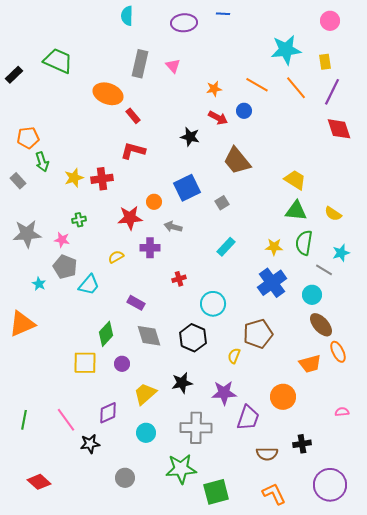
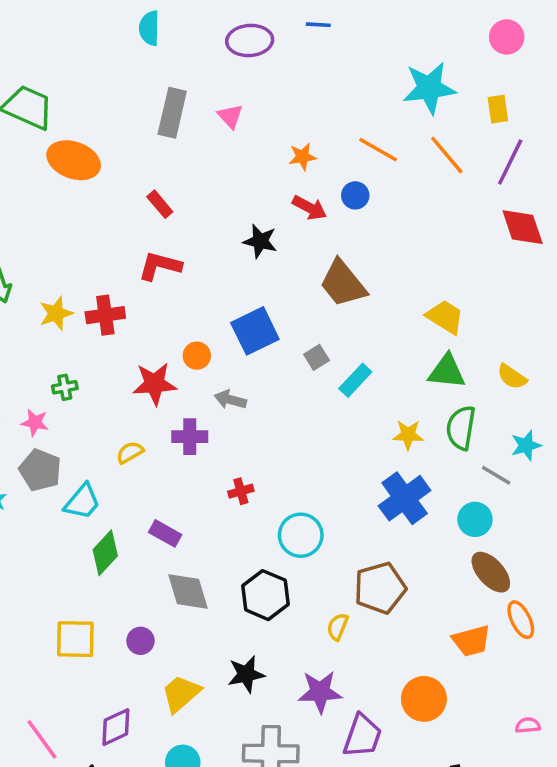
orange ellipse: (108, 94) -> (74, 160), moved
cyan rectangle: (226, 247) -> (355, 380), moved
green diamond: (106, 334) -> (105, 553), moved

